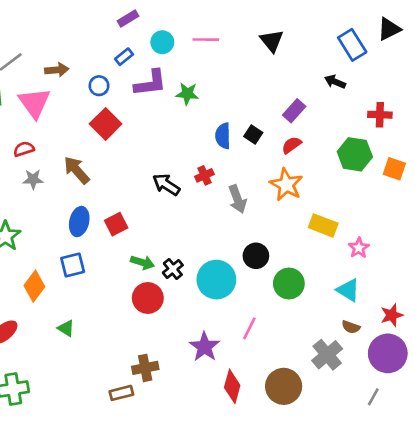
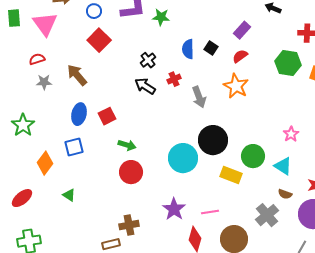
yellow rectangle: (323, 225) -> (231, 175), moved
black circle: (256, 256) -> (213, 140), size x1.5
black cross: (173, 269) -> (148, 60), moved
green circle: (289, 283) -> (253, 156), moved
pink line: (249, 328) -> (210, 212), moved, turned 54

